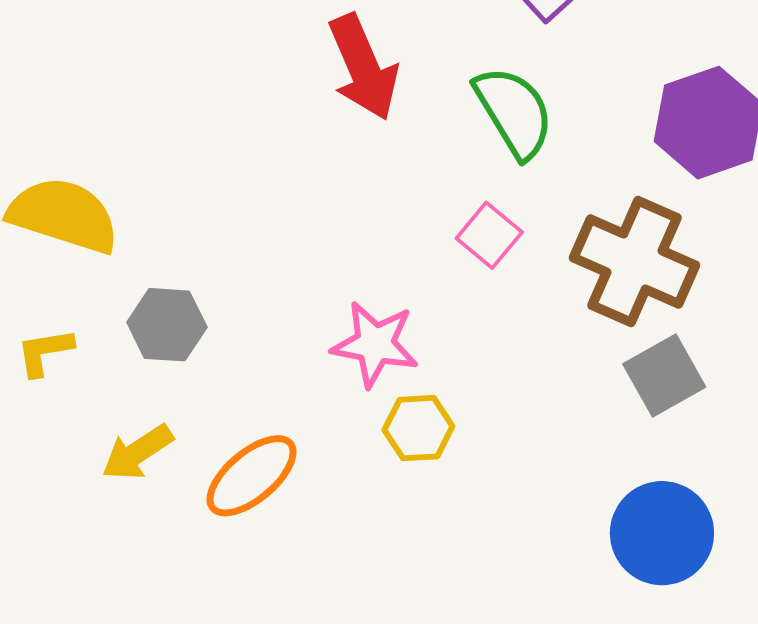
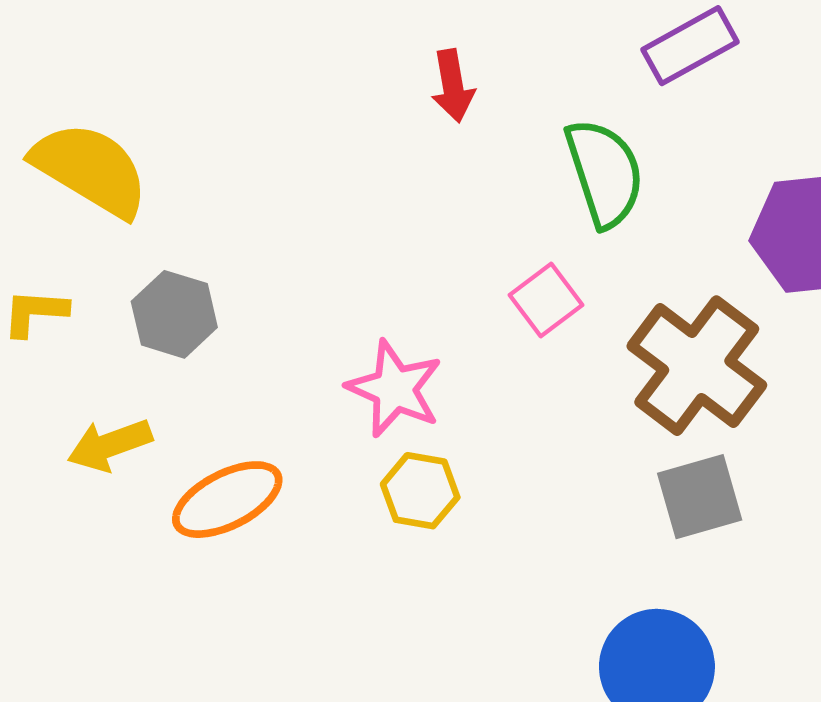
red arrow: (363, 67) -> (453, 86), size x0.6

